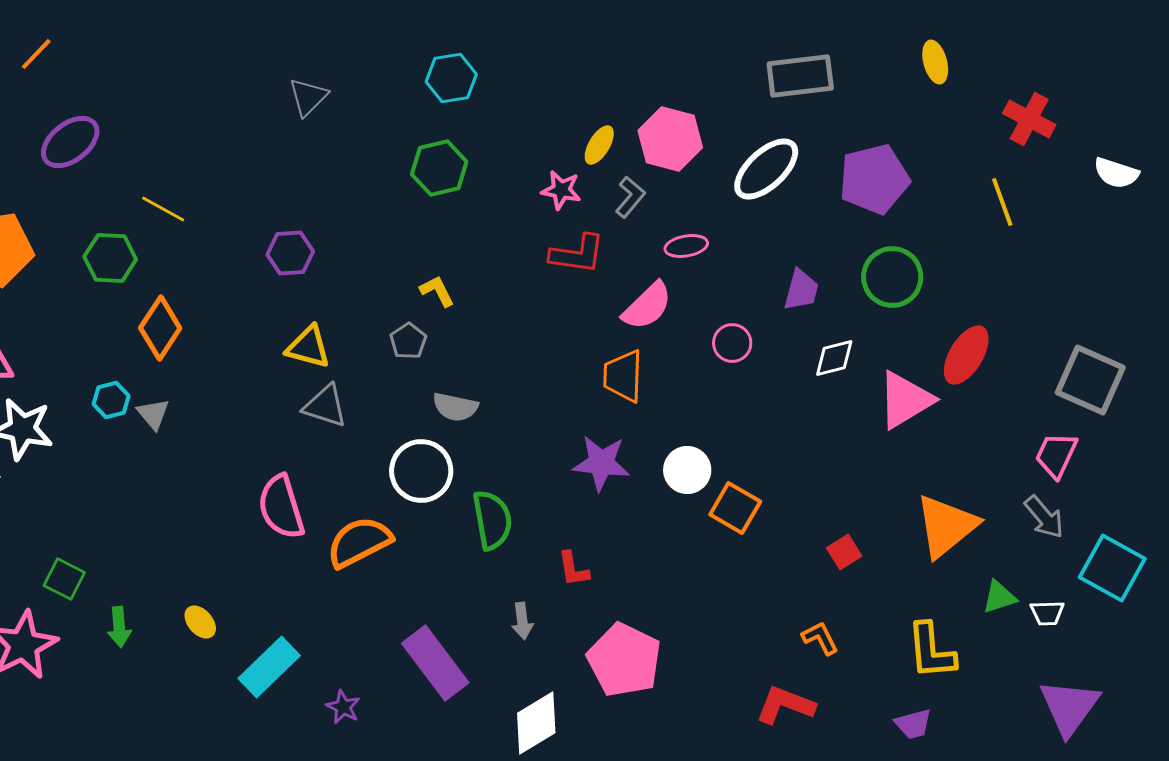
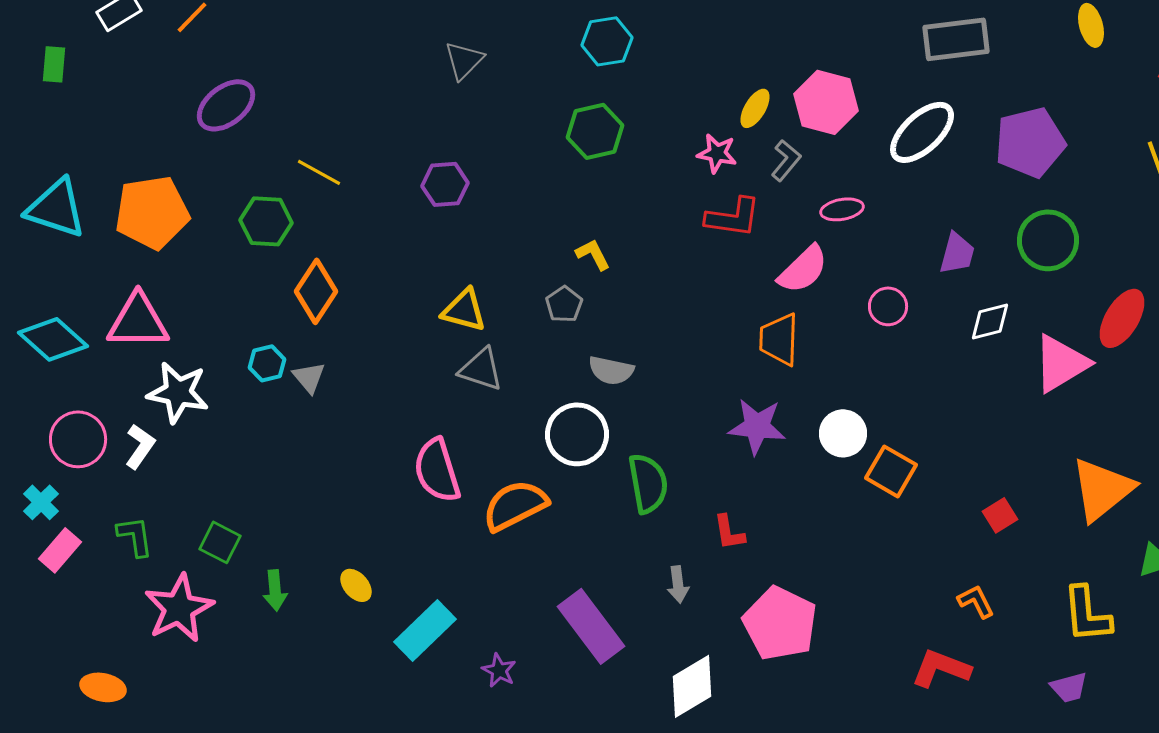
purple hexagon: (290, 253) -> (445, 184), moved

